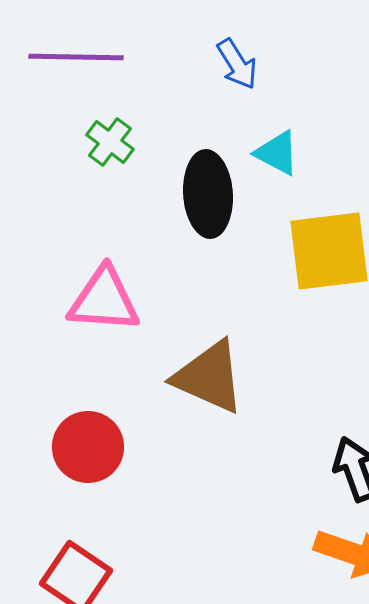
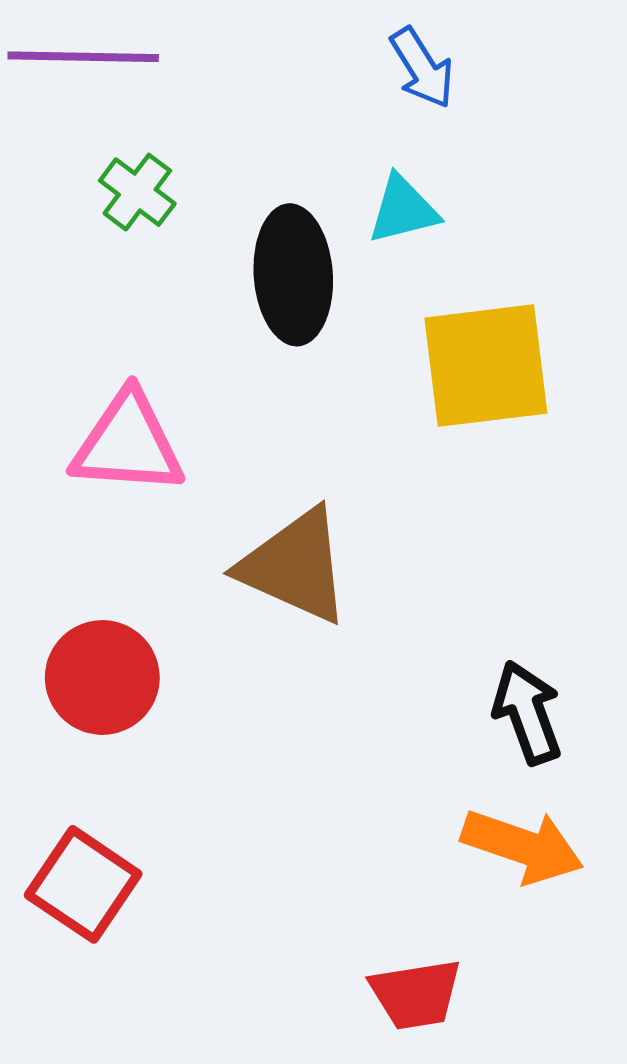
blue arrow: (237, 64) -> (422, 68), moved
cyan triangle: (277, 153) -> (403, 210), turned -42

